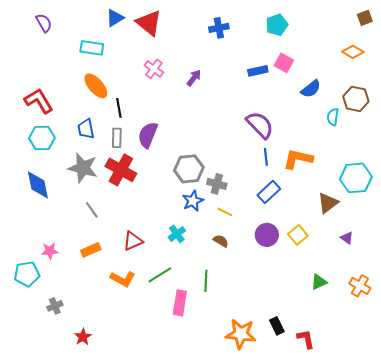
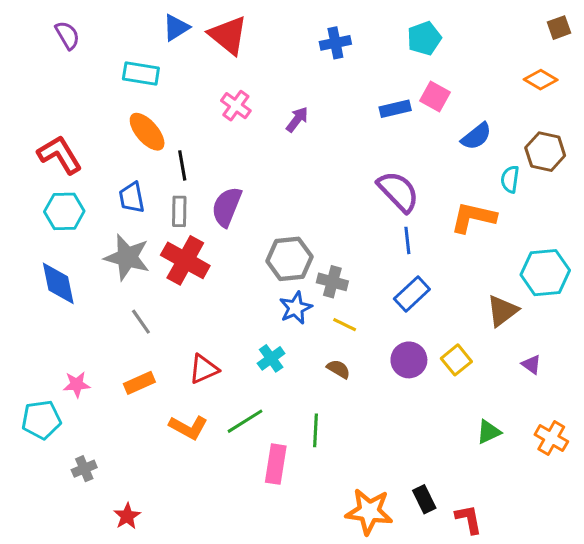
orange L-shape: (298, 159) -> (473, 217), moved

